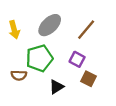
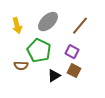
green pentagon: (39, 58) -> (39, 51), turned -30
brown square: (88, 79) -> (74, 71), moved

